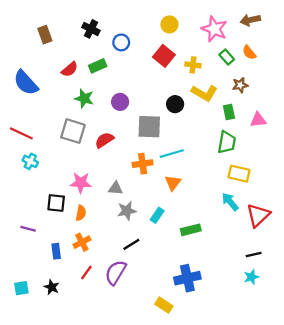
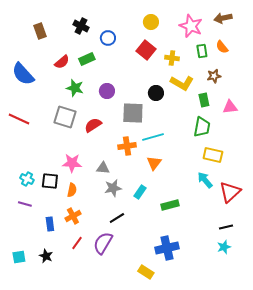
green rectangle: (227, 57) -> (202, 51), turned 32
cyan cross: (30, 161) -> (27, 179), moved

